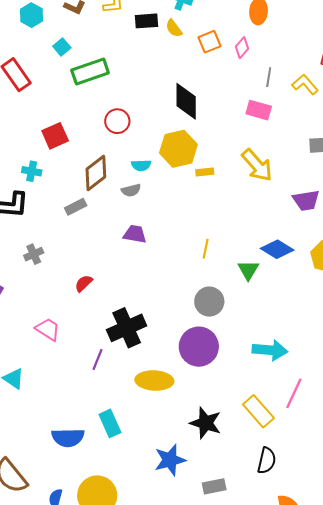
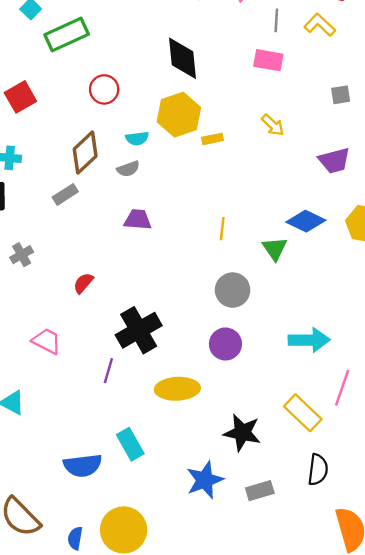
red square: (55, 136) -> (20, 97), moved
yellow arrow: (257, 165) -> (273, 125), size x0.6
purple circle: (199, 347) -> (225, 344), size x0.7
gray rectangle: (214, 486) -> (260, 491), moved

